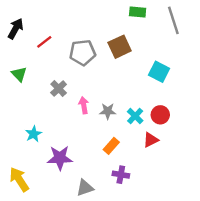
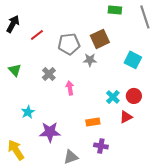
green triangle: (19, 74) -> (15, 70), moved
gray star: (108, 111) -> (90, 60), moved
orange rectangle: (111, 146) -> (93, 122), turned 40

